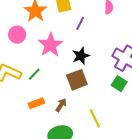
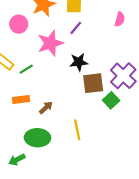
purple line: (80, 23) -> (76, 28), moved
brown square: (77, 80) -> (93, 83), moved

